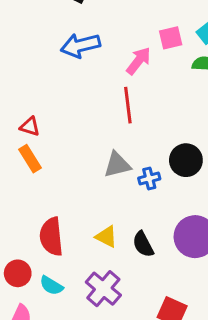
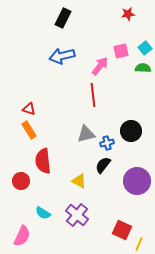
red semicircle: (51, 237) -> (43, 161), moved
black semicircle: (143, 244) -> (103, 165), moved, turned 66
red circle: (18, 273) -> (21, 181), moved

